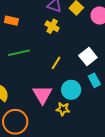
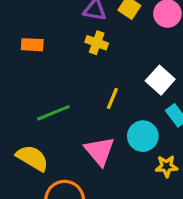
green line: (19, 53) -> (53, 113), moved
yellow star: (63, 109) -> (167, 166), moved

